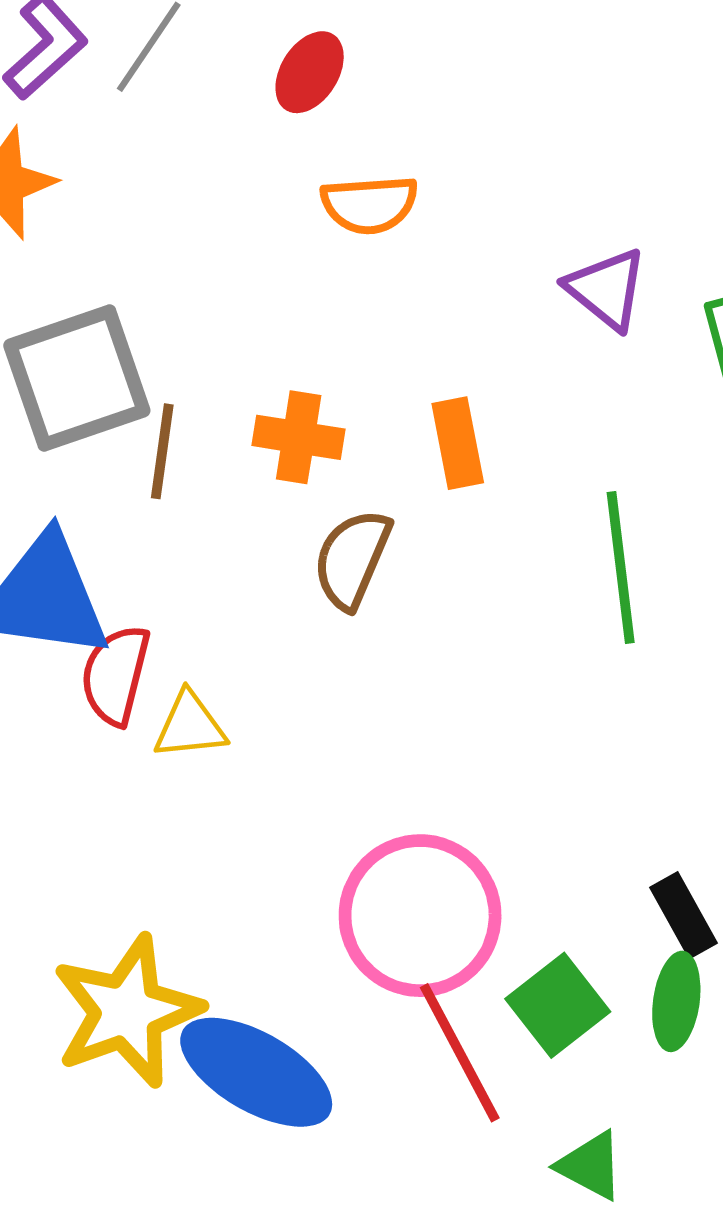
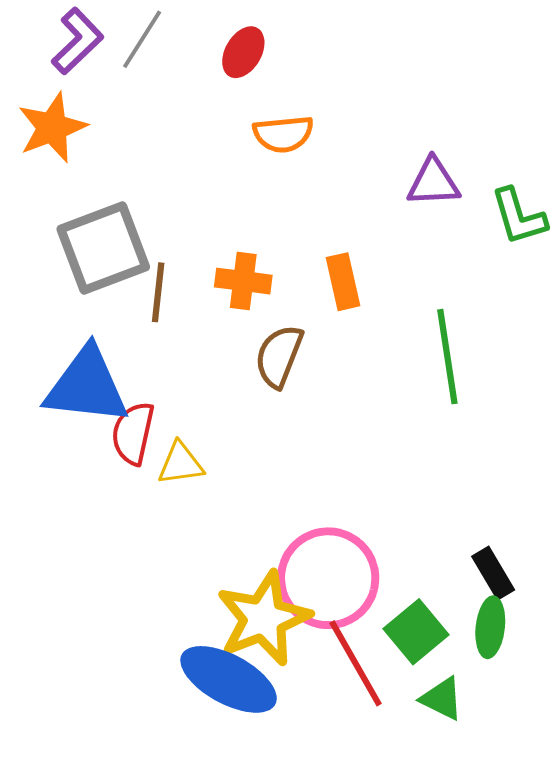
purple triangle: (607, 289) -> (433, 182), turned -40
yellow star: (127, 1011) -> (264, 618), moved
green triangle: (591, 1166) -> (442, 699), moved

